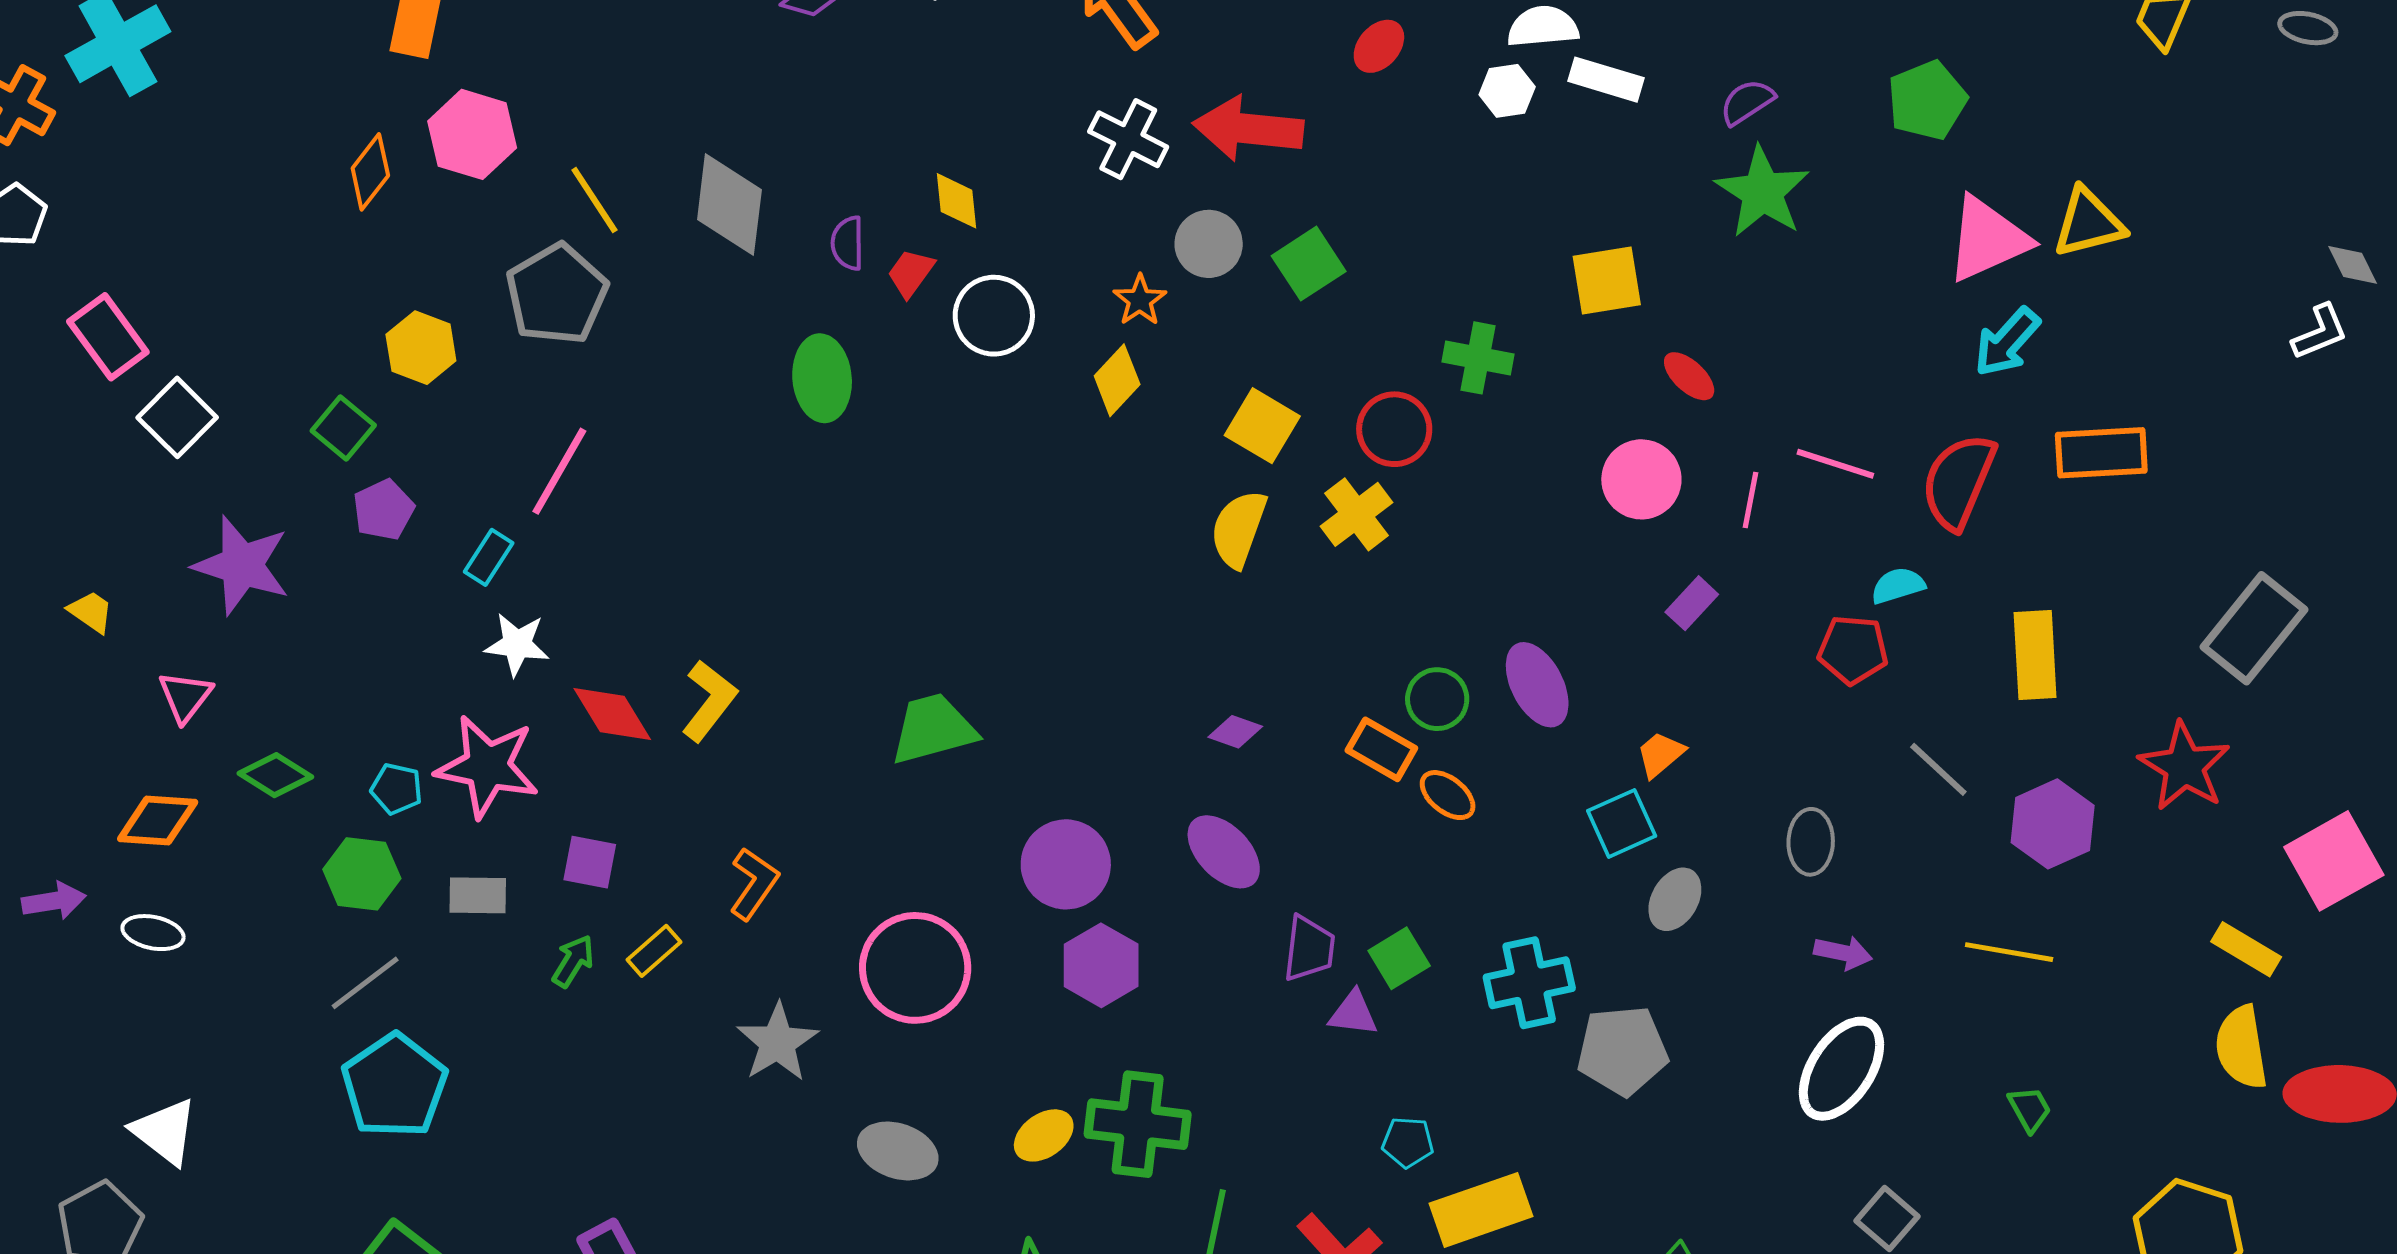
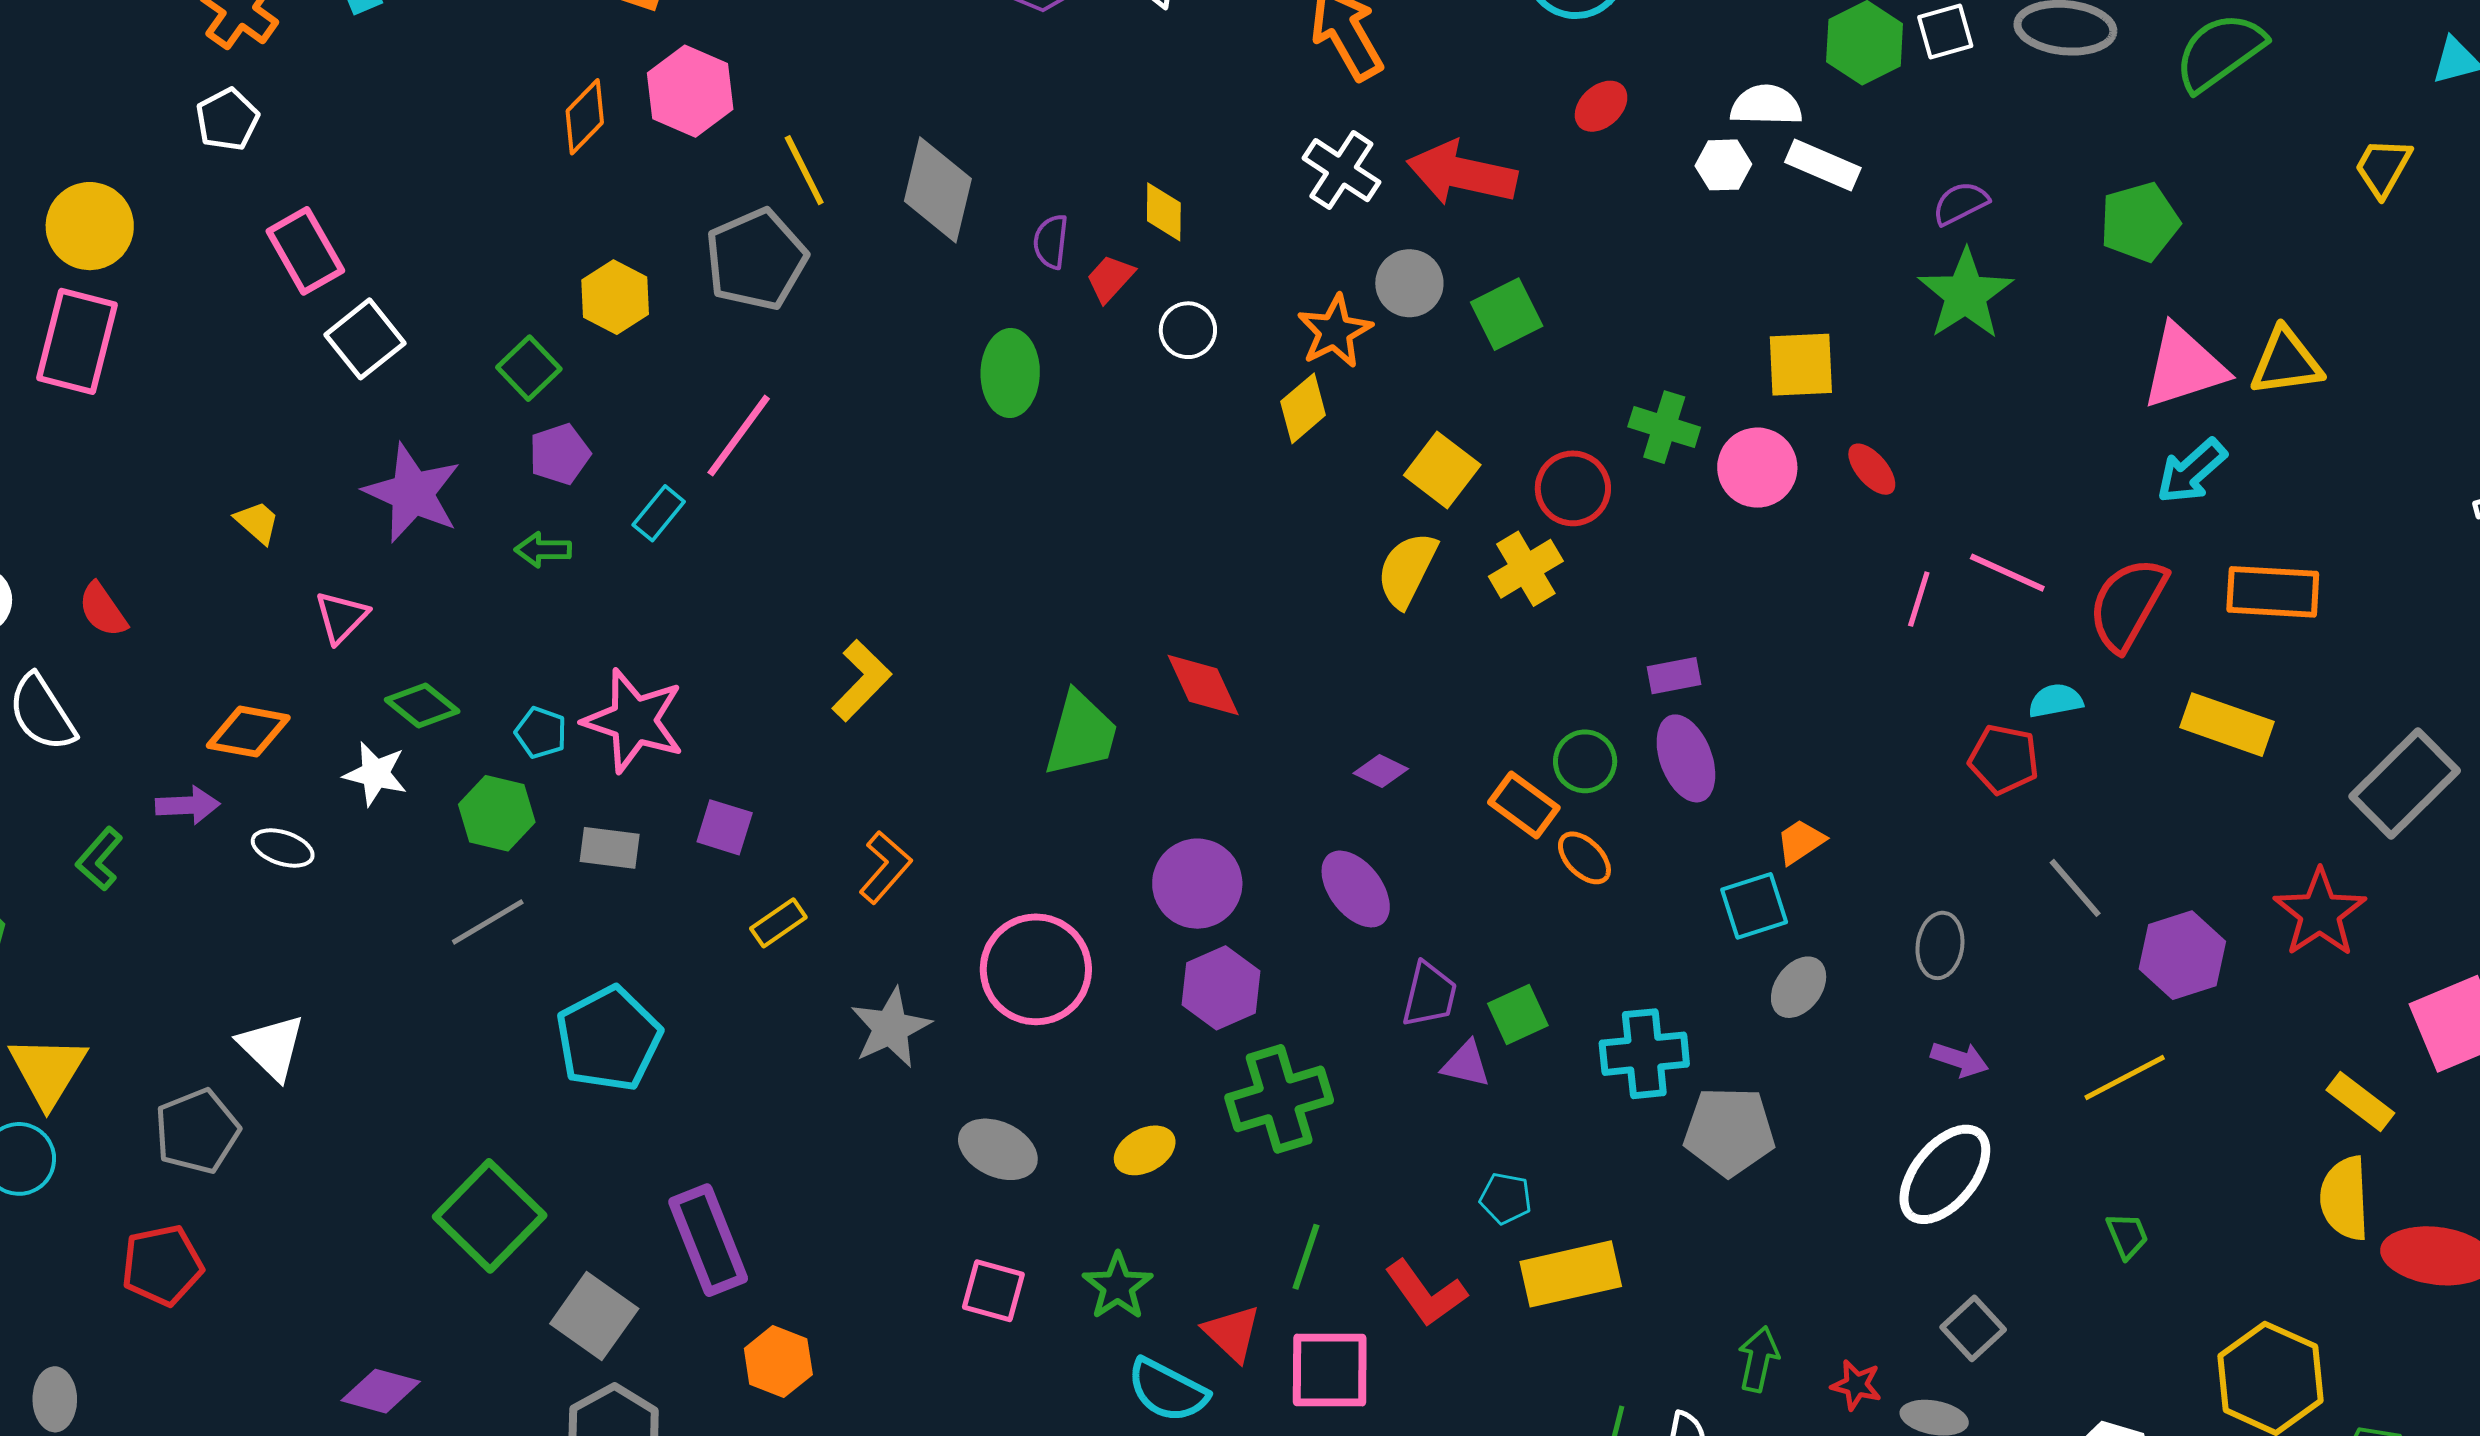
orange star: (1140, 300) -> (1335, 331), size x1.4
white circle: (994, 316) -> (1188, 330), size x0.7
pink circle: (1641, 479) -> (1757, 468), moved
purple rectangle: (1692, 603) -> (1674, 676), moved, turned 30
white star: (517, 644) -> (375, 774), moved
yellow rectangle: (2035, 655) -> (2227, 725), moved, turned -74
red diamond: (612, 714) -> (1203, 685), moved
green trapezoid: (933, 729) -> (1081, 734), turned 114
orange diamond: (158, 821) -> (248, 732), moved
yellow line: (2009, 952) -> (2125, 1078), turned -44
green arrow: (573, 961) -> (543, 550), moved, turned -128
cyan pentagon: (395, 1086) -> (609, 1039), moved
green cross: (1138, 1124) -> (1279, 1099), moved, turned -30

